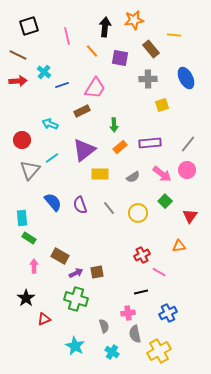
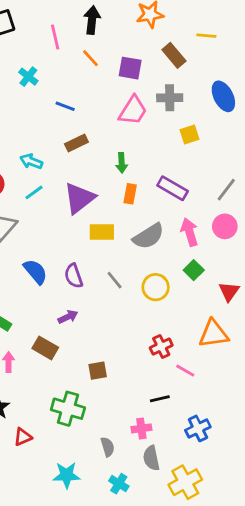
black arrow: (105, 27) -> (92, 20), moved
cyan cross: (44, 72) -> (28, 77), moved
blue line: (62, 85) -> (65, 106), moved, turned 40
pink trapezoid: (95, 88) -> (133, 110), moved
purple rectangle: (150, 143) -> (173, 188), turned 35
orange rectangle: (120, 147) -> (130, 194), turned -40
cyan line: (52, 158) -> (34, 192), moved
pink arrow: (162, 174) -> (189, 232), turned -144
gray semicircle: (133, 177) -> (149, 236), size x1.6
orange triangle: (179, 246) -> (214, 334), size x1.6
purple arrow: (76, 273) -> (68, 317), moved
cyan star: (75, 346) -> (67, 475), turned -30

